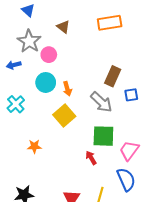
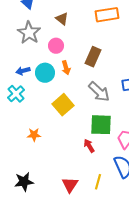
pink circle: (49, 55) -> (56, 46), moved
blue arrow: (14, 65) -> (23, 71), moved
brown rectangle: (113, 76) -> (93, 57), moved
orange arrow: (67, 89) -> (66, 68), moved

